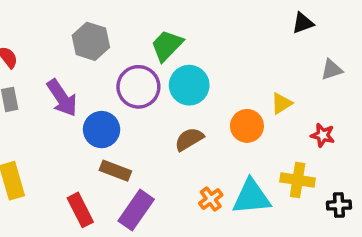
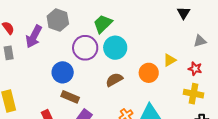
black triangle: (303, 23) -> (184, 13), turned -40
purple arrow: (62, 98) -> (34, 37), moved, turned 60
red star: (323, 135) -> (195, 69), moved
yellow cross: (298, 180) -> (194, 94), moved

